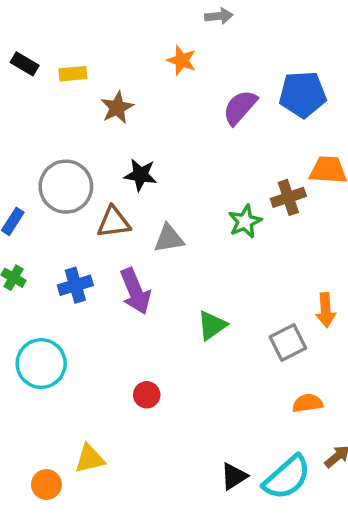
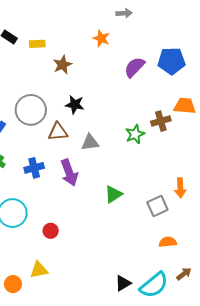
red circle: (147, 395) -> (51, 231), moved

